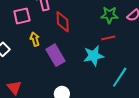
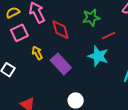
green star: (109, 15) -> (91, 18), moved
cyan star: (94, 56) -> (98, 56), turned -30

